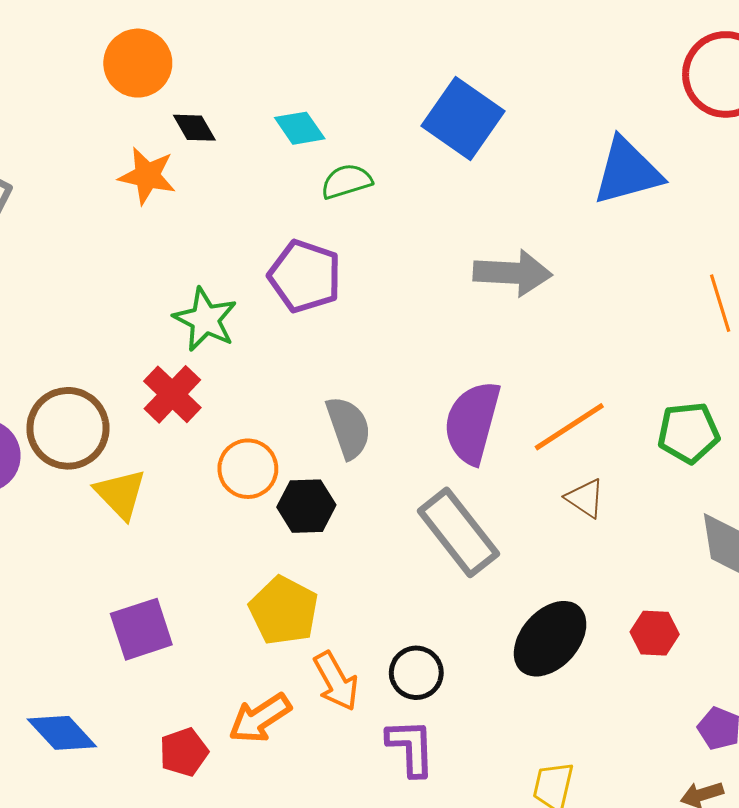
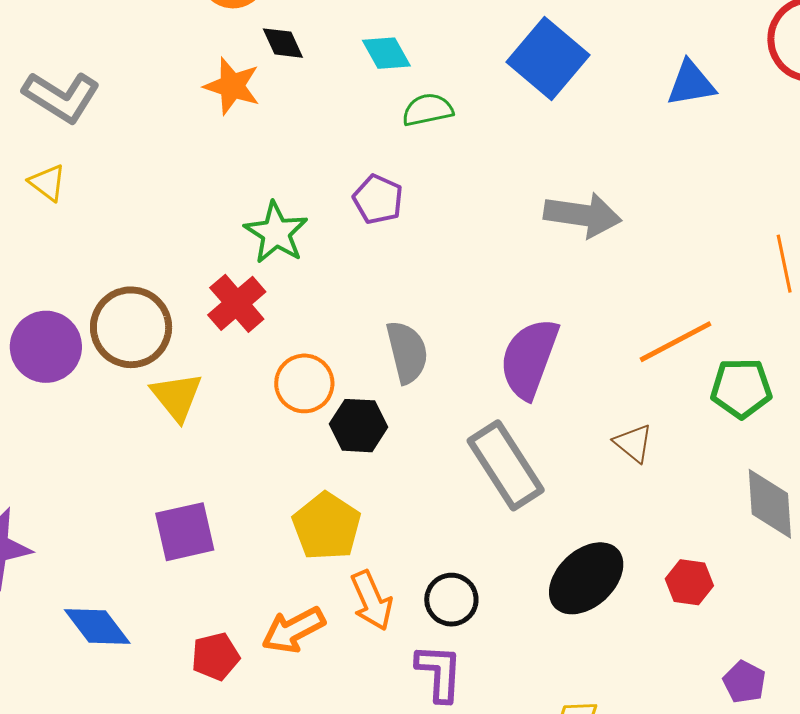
blue triangle: (627, 171) -> (691, 84), moved, size x0.7
purple pentagon: (305, 276) -> (378, 199), size x0.7
orange line: (569, 427) -> (676, 342), moved

